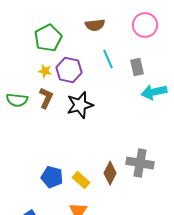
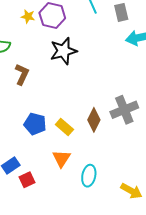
brown L-shape: (46, 98) -> (22, 74), moved
gray cross: (140, 163) -> (124, 110), turned -32

